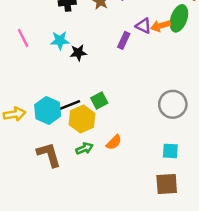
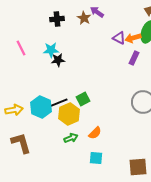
purple rectangle: (124, 40) -> (134, 58), moved
black star: (78, 53) -> (58, 60), moved
cyan square: (170, 151) -> (96, 158), moved
brown L-shape: (49, 155) -> (21, 143), moved

